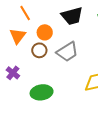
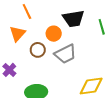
orange circle: (45, 32) -> (54, 34), moved

